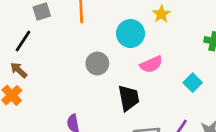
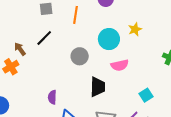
black line: (23, 41) -> (44, 38), moved
cyan square: (193, 83) -> (146, 95), moved

